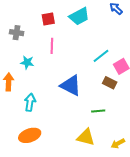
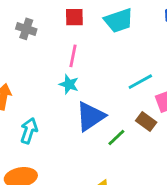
cyan star: (27, 62) -> (69, 84), moved
blue triangle: (71, 86) -> (90, 116), turned 50
green line: (98, 111) -> (116, 137), moved, turned -48

